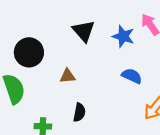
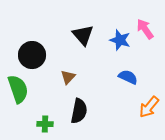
brown triangle: (68, 76) -> (68, 77), turned -42
black semicircle: (79, 112) -> (79, 111), size x1.4

